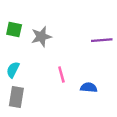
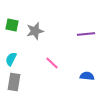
pink line: (61, 74) -> (52, 63), turned -32
blue semicircle: (89, 88) -> (87, 76), moved

